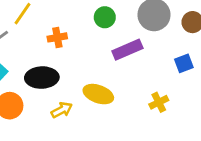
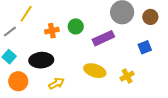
green circle: (105, 17) -> (76, 26), moved
yellow ellipse: (98, 94) -> (95, 71), moved

